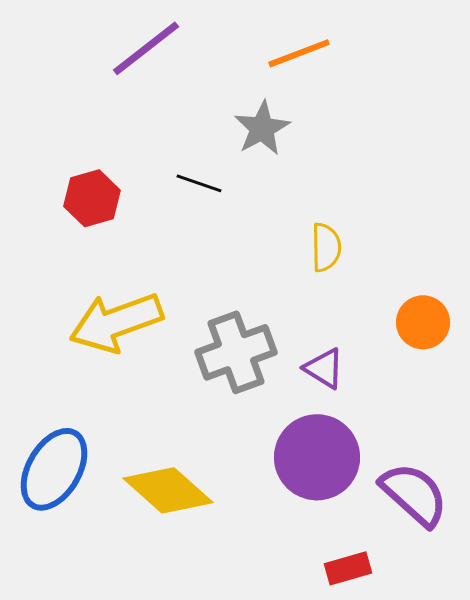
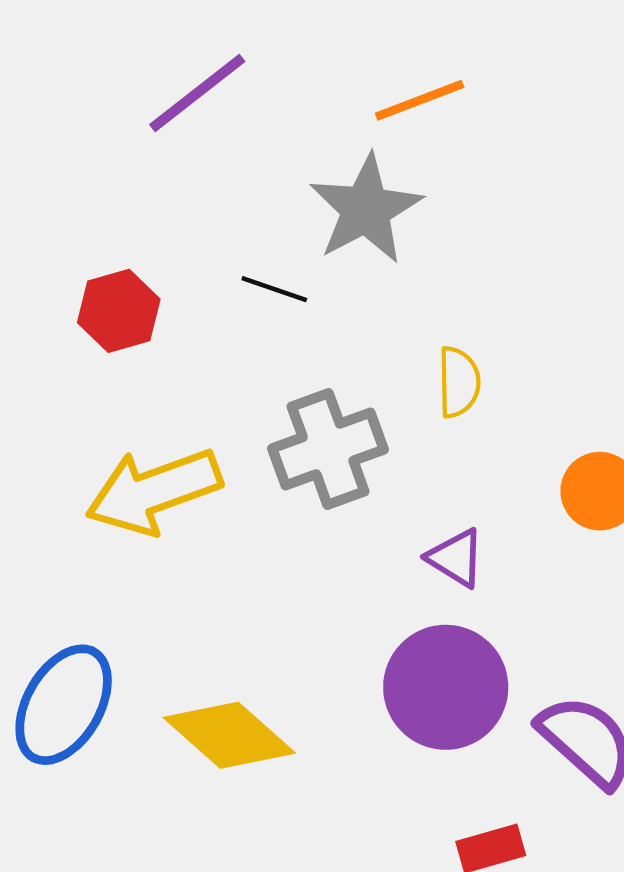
gray star: (262, 128) -> (366, 209), size x1.4
gray cross: (236, 352) -> (328, 449), moved

